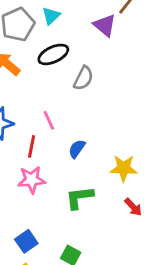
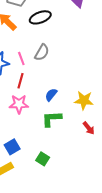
gray semicircle: (83, 78) -> (42, 52), moved
pink line: (49, 120) -> (21, 59), moved
blue semicircle: (77, 149) -> (51, 95), moved

